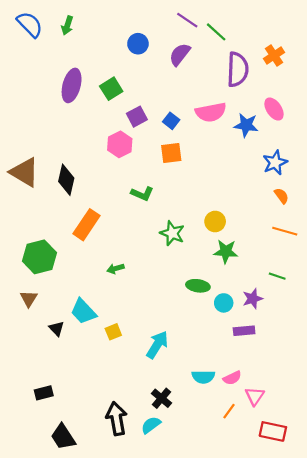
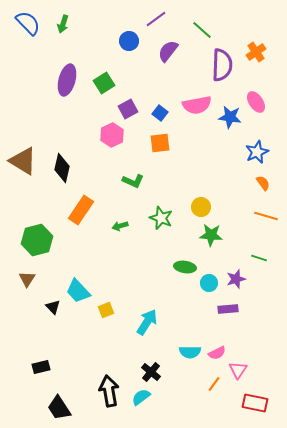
purple line: (187, 20) -> (156, 19), moved, turned -70
green arrow: (115, 269) -> (120, 226), moved

